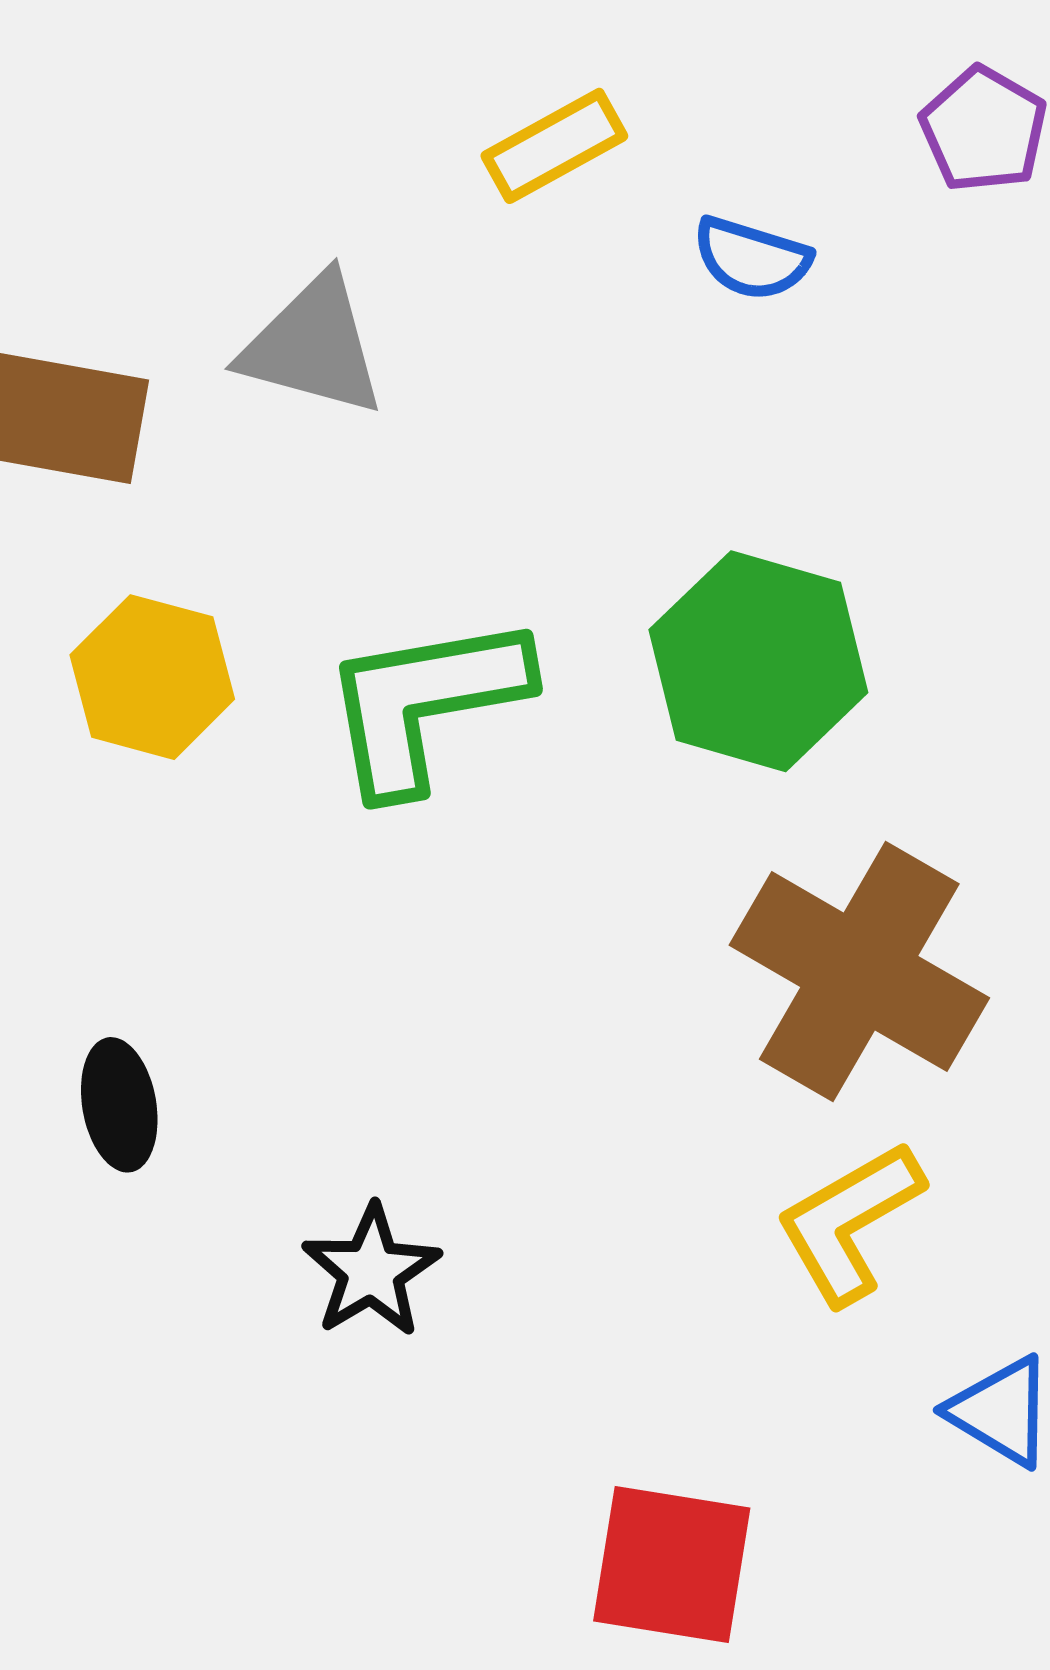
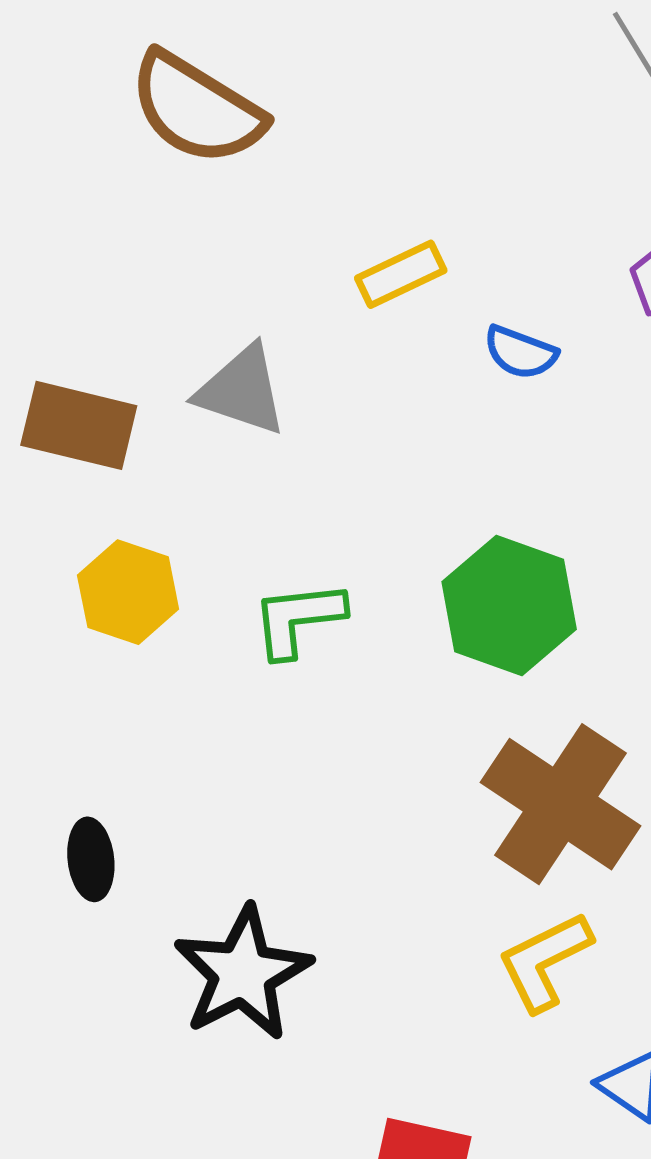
green L-shape: (425, 703) -> (298, 619), size x0.7
black star: (371, 1271) -> (243, 973), size x1.6

